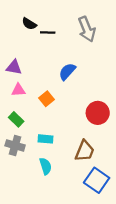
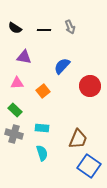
black semicircle: (29, 24) -> (15, 28), moved
gray arrow: (87, 29) -> (70, 27), moved, size x0.6
purple triangle: (14, 67) -> (24, 57), moved
red circle: (98, 113) -> (90, 86), moved

